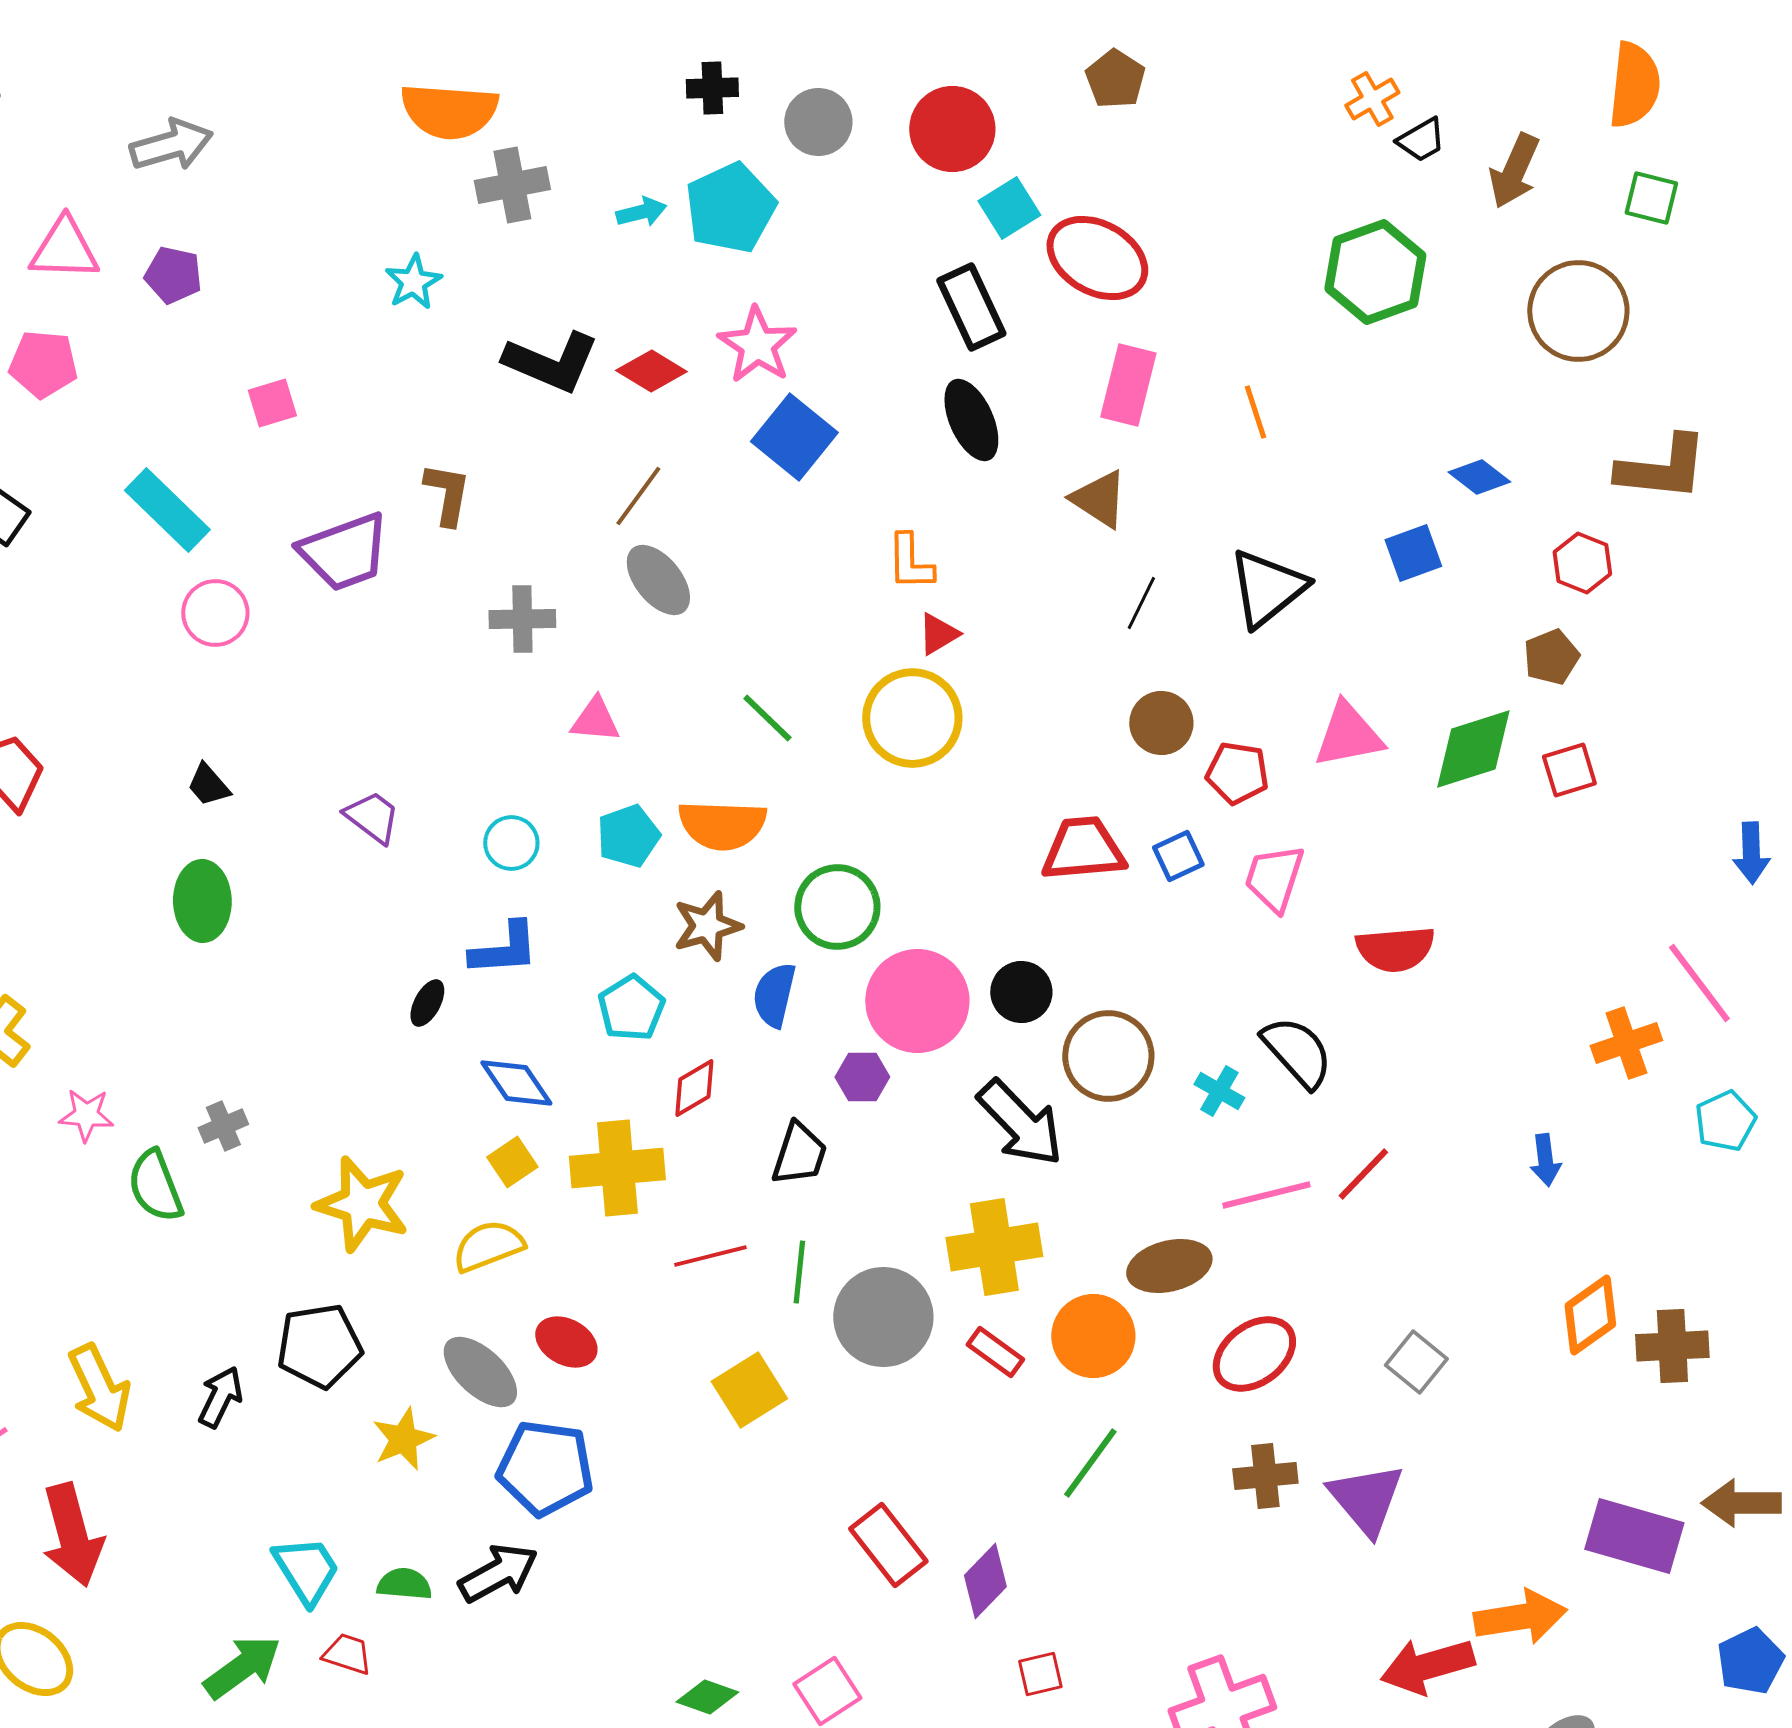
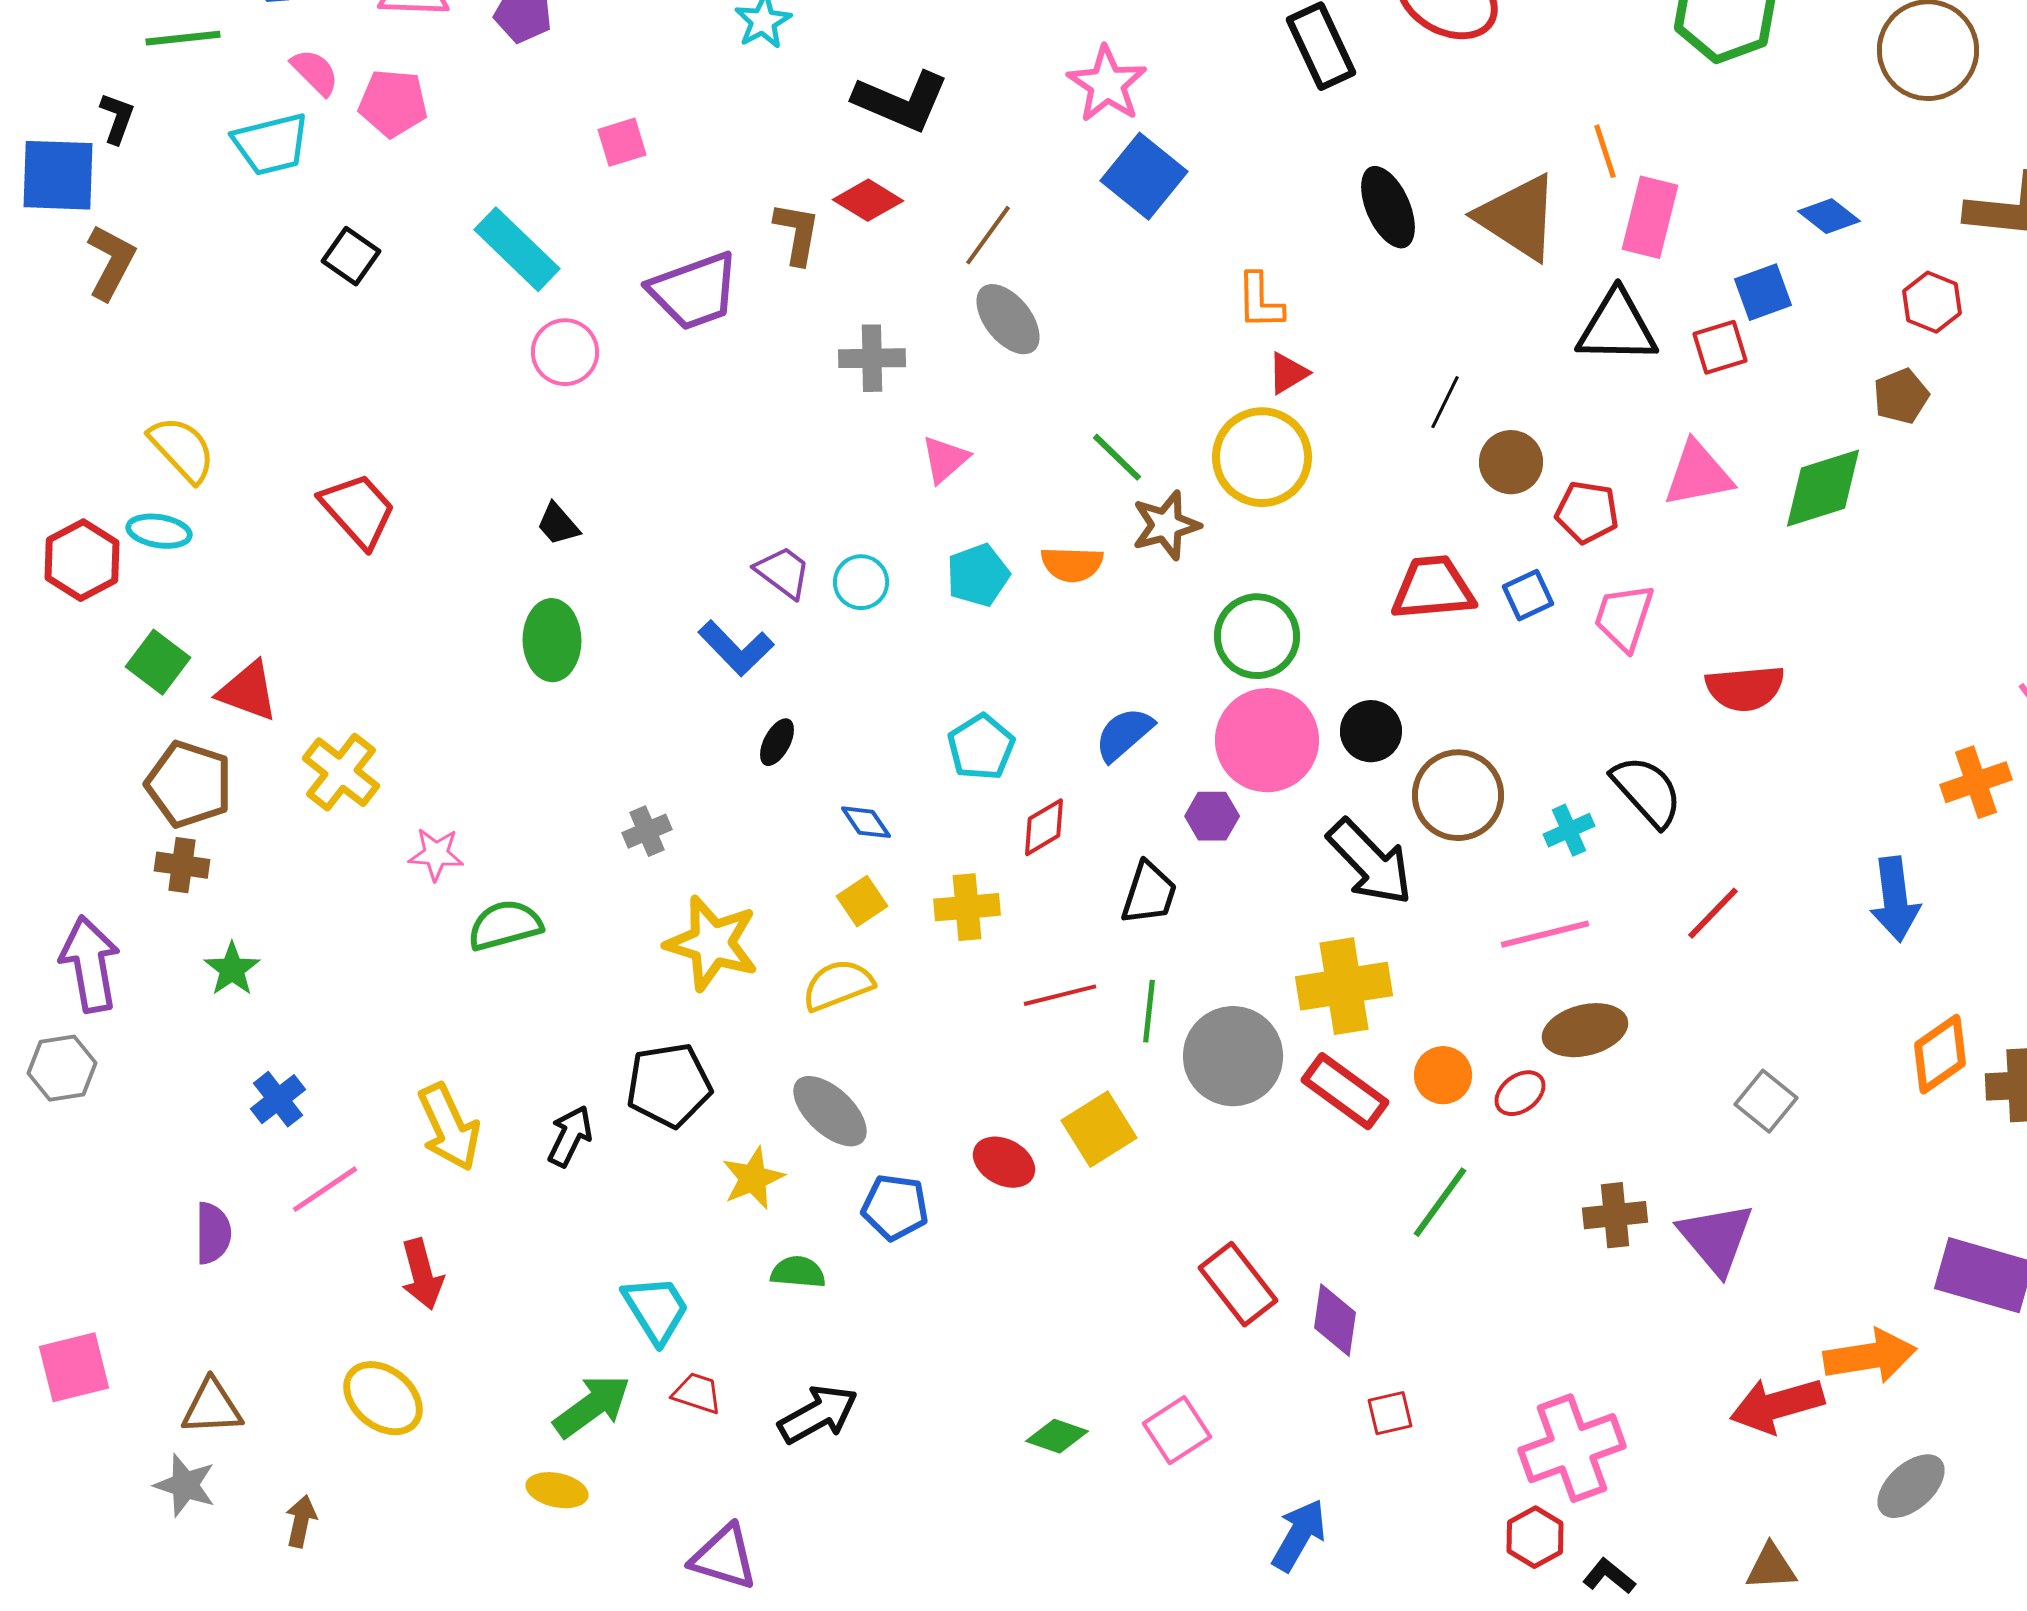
red diamond: (651, 371) -> (868, 200), moved
pink rectangle: (1128, 385) -> (1650, 217), moved
black ellipse: (971, 420) -> (1388, 207), moved
brown triangle: (1099, 499) -> (1518, 217), moved, size x1.5
black triangle: (1267, 588) -> (1617, 327), turned 40
black line: (1141, 603) -> (1445, 402), moved
pink triangle: (595, 720) -> (945, 459), turned -46
red square: (1569, 770) -> (1720, 347), moved
purple trapezoid: (372, 817) -> (783, 572), moved
orange semicircle: (722, 825) -> (1072, 564), size x0.7
green circle: (837, 907) -> (1257, 636), moved
brown star: (707, 926) -> (1166, 525), moved
blue L-shape: (504, 949) -> (736, 648), moved, turned 50
blue semicircle: (774, 995) -> (1124, 734), turned 36
blue diamond: (516, 1083) -> (866, 822), size x0.7
cyan cross: (1219, 1091) -> (1569, 830), turned 36
gray cross: (223, 1126) -> (647, 831), moved
blue arrow: (1545, 1160) -> (1895, 899), size x1.6
yellow cross: (617, 1168) -> (967, 907), size x0.7
green semicircle: (155, 1186) -> (505, 925), turned 96
pink line: (1266, 1195) -> (1545, 934), moved
brown ellipse: (1169, 1266) -> (1585, 1030), moved
orange circle: (1093, 1336) -> (1443, 1075), size x0.7
red ellipse: (566, 1342) -> (1004, 1162), moved
red rectangle: (995, 1352) -> (1345, 1091), size x1.5
red ellipse: (1254, 1354) -> (1520, 1093), moved, size x0.6
blue pentagon: (545, 1468) -> (895, 1207), size x0.7
red arrow: (72, 1535) -> (422, 1274), size x0.7
black arrow: (498, 1573) -> (818, 1414), moved
purple diamond: (985, 1581) -> (1335, 1320), turned -36
green semicircle: (404, 1584) -> (798, 1272), moved

